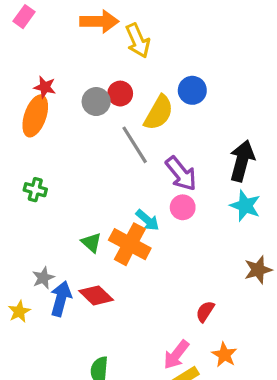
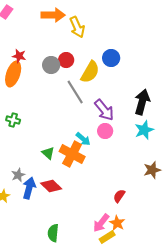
cyan star: (245, 206) -> (144, 130), turned 30
orange star: (224, 355) -> (117, 223), moved

